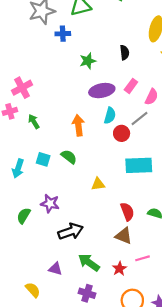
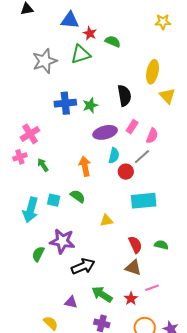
blue cross: (63, 34) -> (65, 103), moved, size x1.5
black semicircle: (124, 52) -> (124, 96), size x1.5
cyan arrow: (18, 168) -> (31, 210), size x1.4
purple star: (50, 203) -> (62, 241), size x1.4

